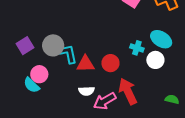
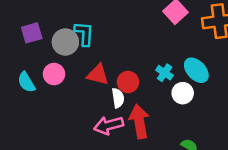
cyan L-shape: (68, 54) -> (84, 34), moved
pink circle: (39, 74) -> (54, 74), moved
white semicircle: (87, 91) -> (118, 98), moved, turned -112

